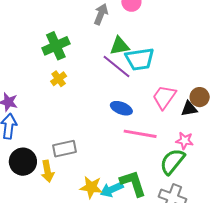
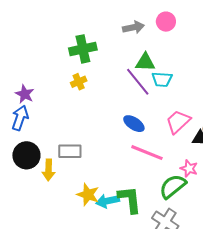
gray arrow: (101, 14) -> (133, 27), turned 45
cyan trapezoid: (140, 59) -> (162, 79), size x0.7

